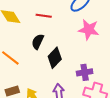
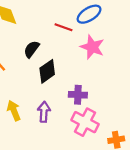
red line: (44, 16) -> (64, 27), moved

